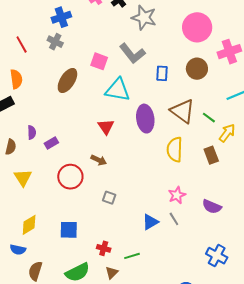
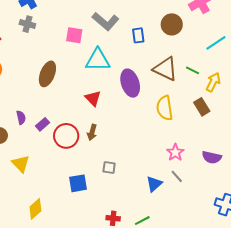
brown ellipse: (67, 81) -> (47, 74), moved
brown arrow: (99, 160) -> (92, 132), turned 91
red circle: (70, 177) -> (66, 136), moved
blue square: (69, 230) -> (78, 183), moved

